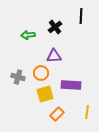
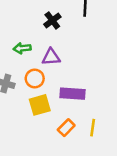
green arrow: (28, 35) -> (22, 48), moved
orange rectangle: (57, 114) -> (66, 128), moved

